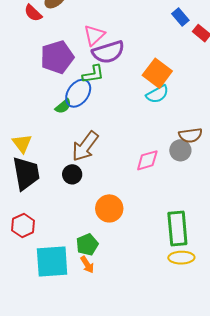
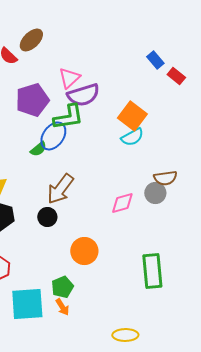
green L-shape: (93, 74) -> (68, 117), size x1.4
yellow ellipse: (181, 258) -> (125, 335), moved

